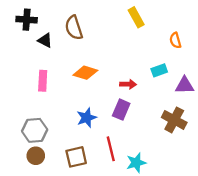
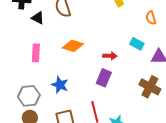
cyan rectangle: (159, 70) -> (137, 44), turned 48
blue star: (87, 118) -> (60, 85), moved, turned -30

